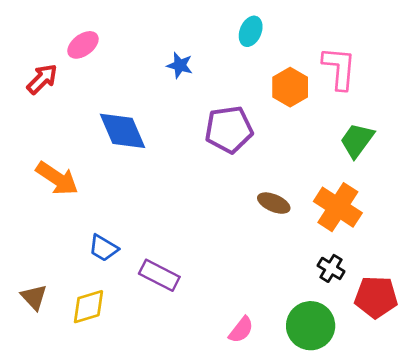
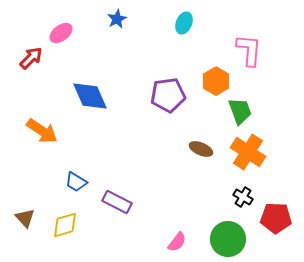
blue star: (180, 65) -> (117, 19), moved, turned 30
orange hexagon: (290, 87) -> (216, 81), moved
green trapezoid: (357, 140) -> (240, 111), moved, turned 124

